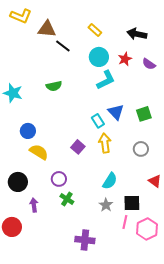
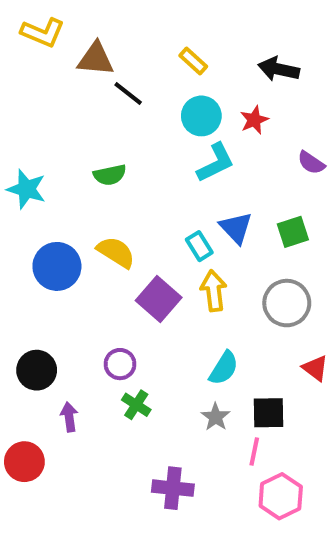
purple semicircle: (149, 64) -> (311, 163), moved
blue circle: (28, 131) -> (57, 266), size x1.5
purple square: (78, 147) -> (159, 299), size x1.5
gray circle: (141, 149) -> (287, 303), size x1.5
yellow semicircle: (39, 152) -> (116, 252), moved
pink hexagon: (147, 229) -> (281, 496), moved

